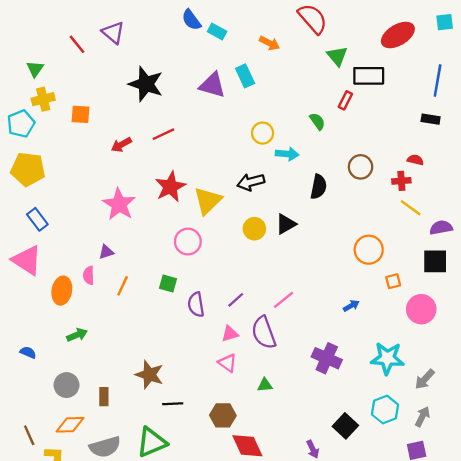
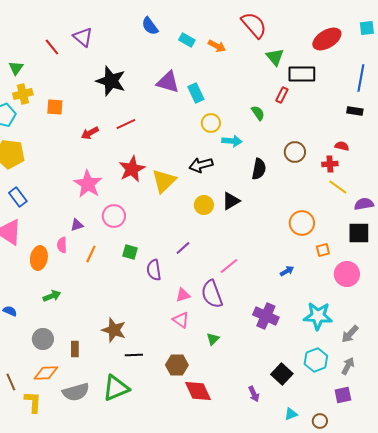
cyan rectangle: (217, 32) -> (187, 40), moved
cyan rectangle: (245, 76) -> (196, 93), moved
pink circle: (188, 242) -> (114, 216), moved
purple line: (236, 300) -> (183, 248), moved
green triangle: (265, 385) -> (213, 339), turned -40

